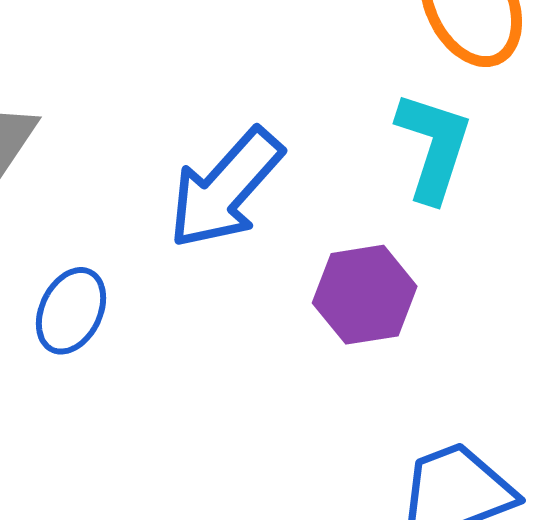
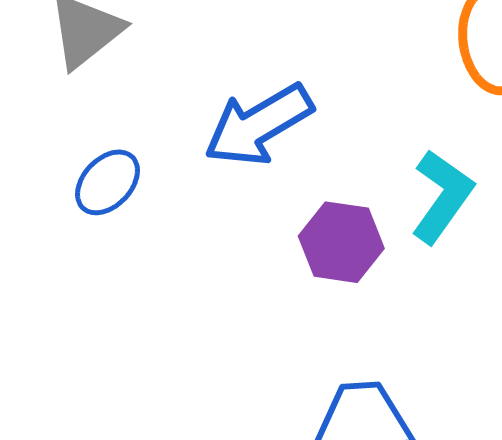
cyan L-shape: (434, 147) -> (442, 196), moved

